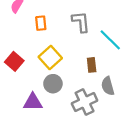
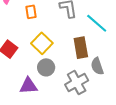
brown rectangle: (92, 65) -> (81, 48), size x1.5

